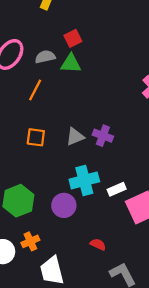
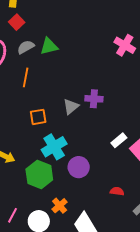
red square: (73, 38) -> (17, 22), moved
cyan cross: (84, 180) -> (54, 147), moved

